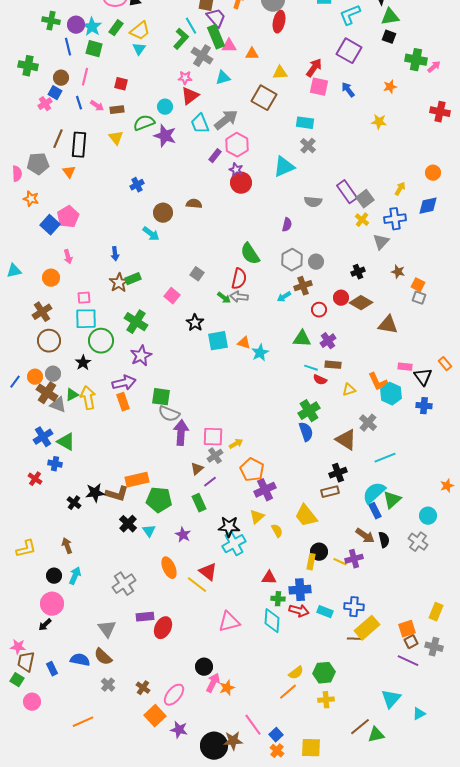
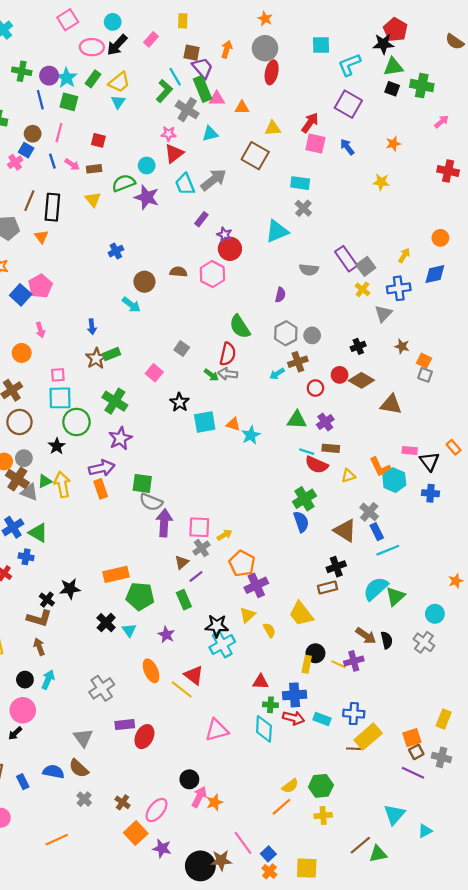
green cross: (416, 60) -> (422, 86), moved
pink hexagon: (237, 145) -> (212, 274), moved
red semicircle: (320, 380) -> (317, 465), size x1.5
brown L-shape: (117, 494) -> (39, 618), moved
blue rectangle: (375, 511) -> (377, 532), moved

